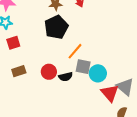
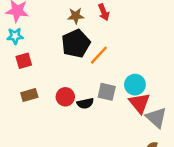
orange line: (75, 51) -> (99, 55), moved
cyan circle: (98, 73) -> (135, 85), moved
red triangle: (110, 93) -> (139, 103), moved

